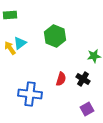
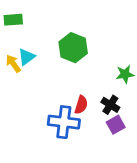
blue cross: (30, 94) -> (64, 122), moved
purple square: (87, 109) -> (116, 125), moved

